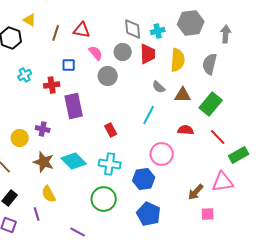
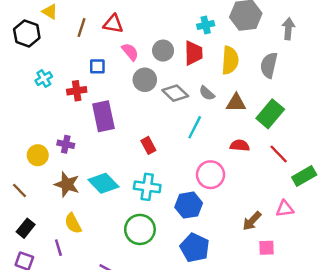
gray diamond: (133, 29) -> (175, 93), moved, turned -40
pink triangle: (223, 182) -> (285, 209), size x0.7

